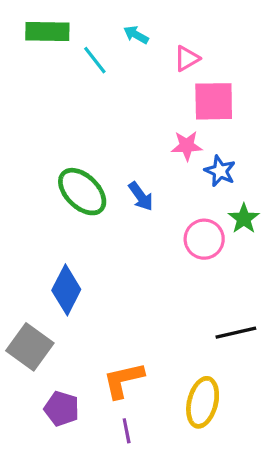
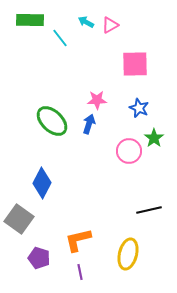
pink triangle: (187, 58) -> (110, 25), moved
pink star: (187, 146) -> (97, 100), moved
blue arrow: (141, 196) -> (89, 124), turned -126

